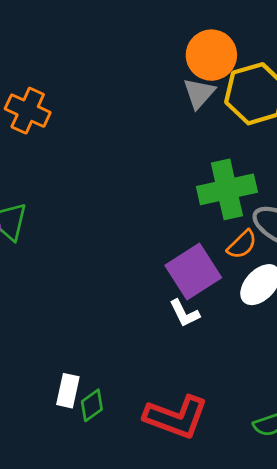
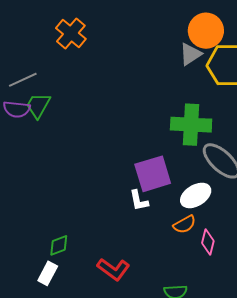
orange semicircle: (242, 244) -> (185, 224), moved
white rectangle: (68, 391) -> (48, 273), moved
red L-shape: (176, 417) -> (113, 269), size x0.7

